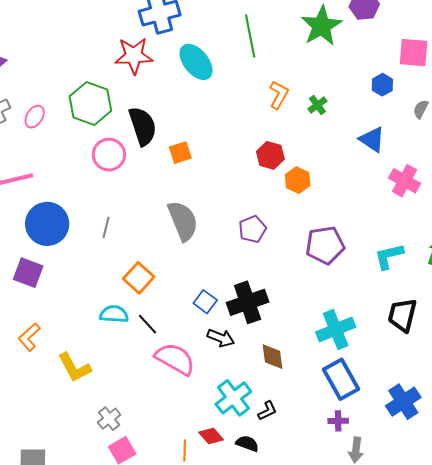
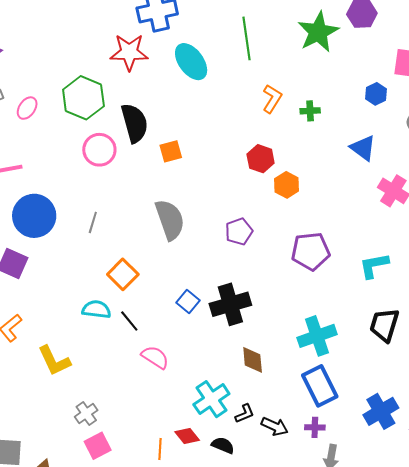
green cross: (317, 105) -> (310, 111), turned 30
black arrow: (221, 338) -> (275, 426), moved
pink semicircle: (175, 359) -> (155, 357), size x0.7

